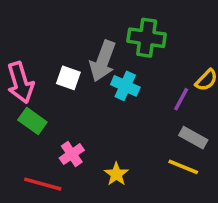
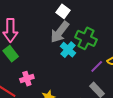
green cross: (147, 38) -> (86, 38), moved
white square: (68, 78) -> (63, 11), moved

